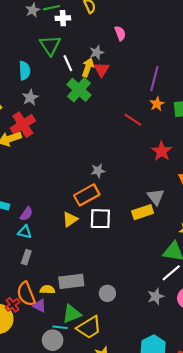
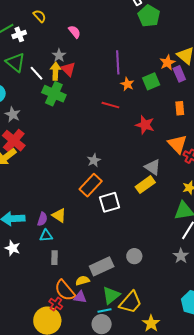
yellow triangle: (70, 219) -> (59, 215), moved, turned -35
gray circle: (107, 293) -> (134, 256), moved

